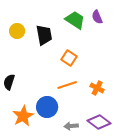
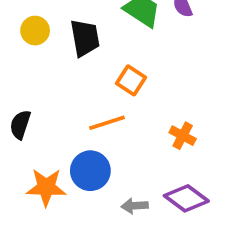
orange line: (67, 85) -> (107, 123), moved
orange star: (23, 116) -> (46, 187), turned 30

